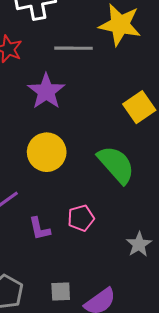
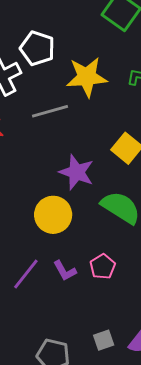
purple star: (46, 91) -> (77, 172), moved
purple L-shape: (40, 229) -> (65, 271), moved

